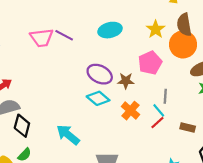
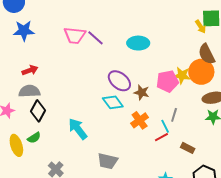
brown semicircle: (184, 25) -> (207, 54), turned -30
yellow star: (156, 29) -> (182, 75), moved, turned 30

